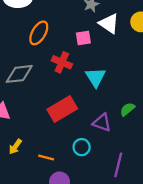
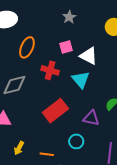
white triangle: (109, 24) -> (89, 56), moved

